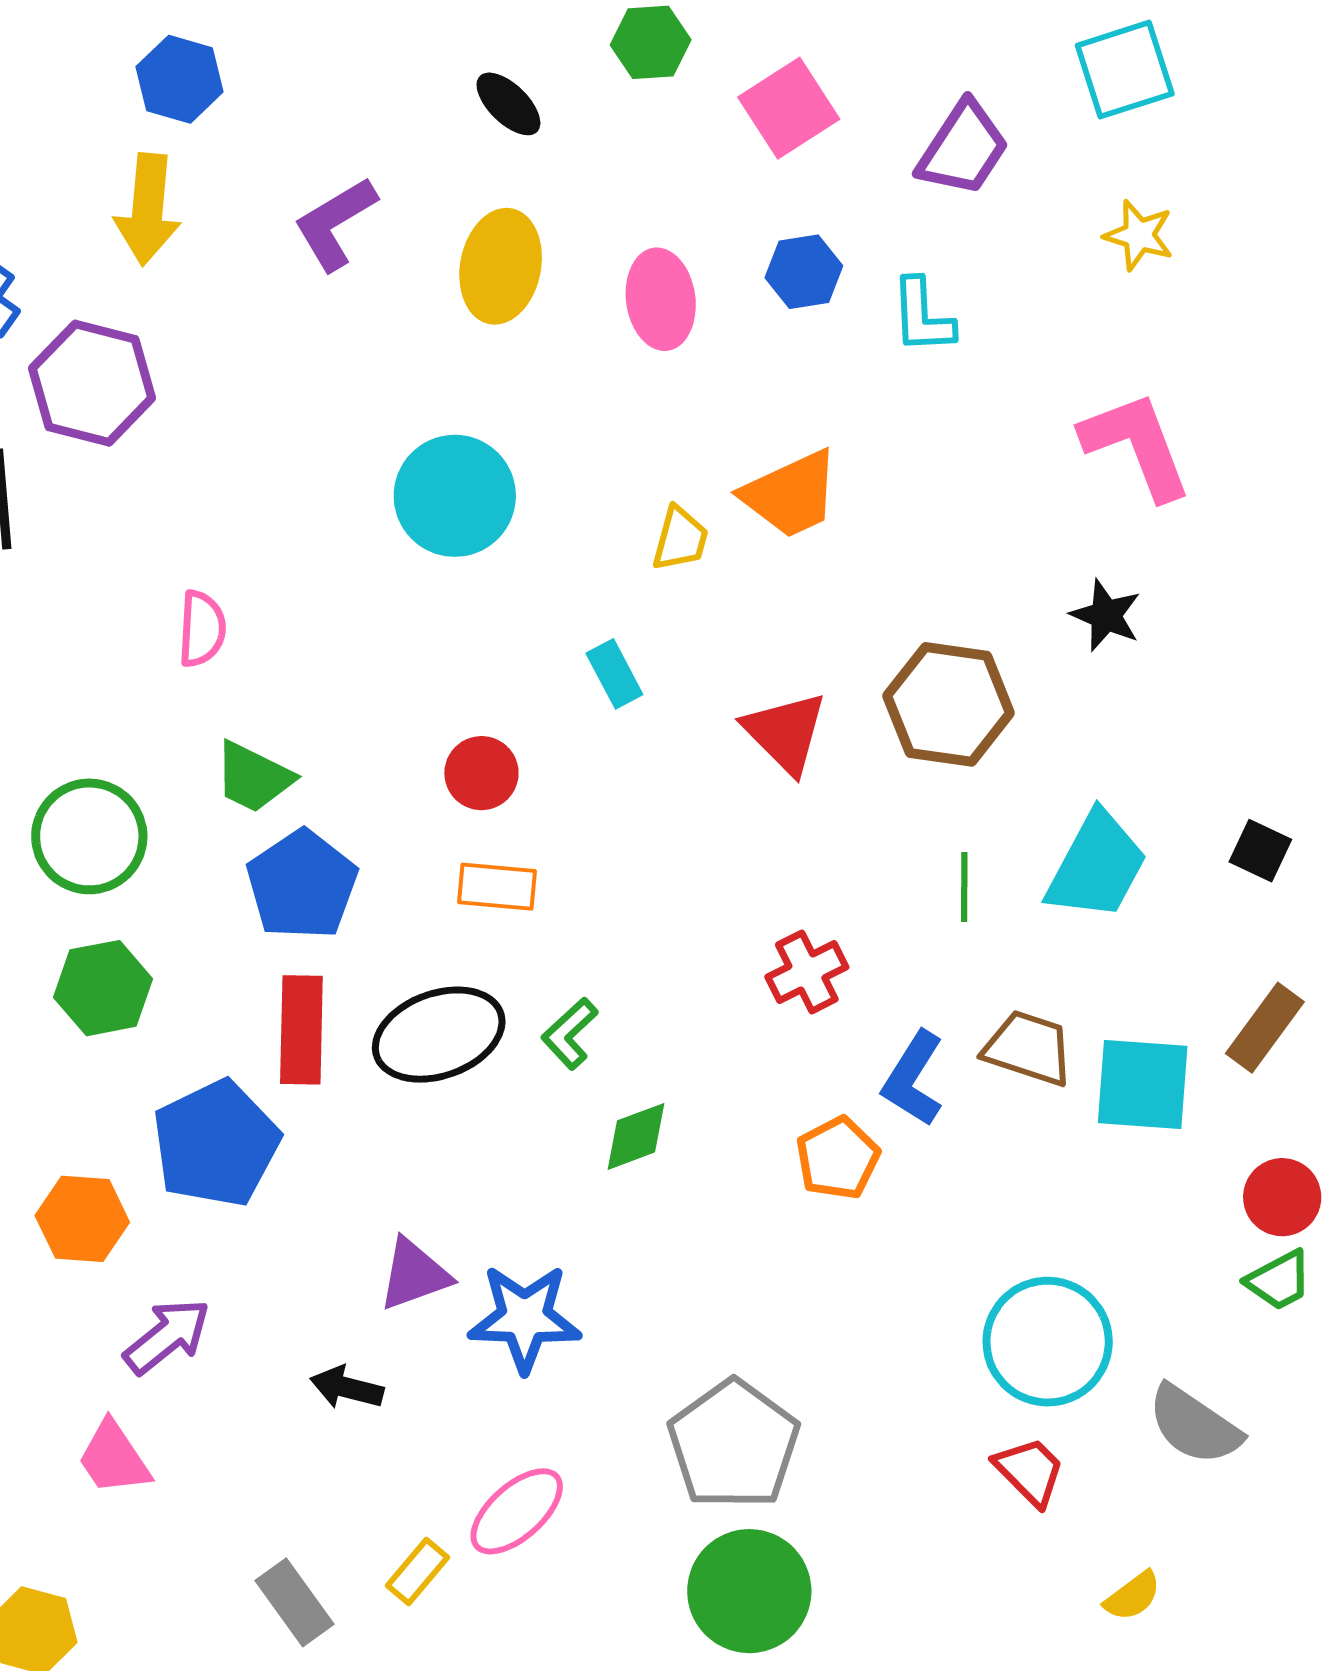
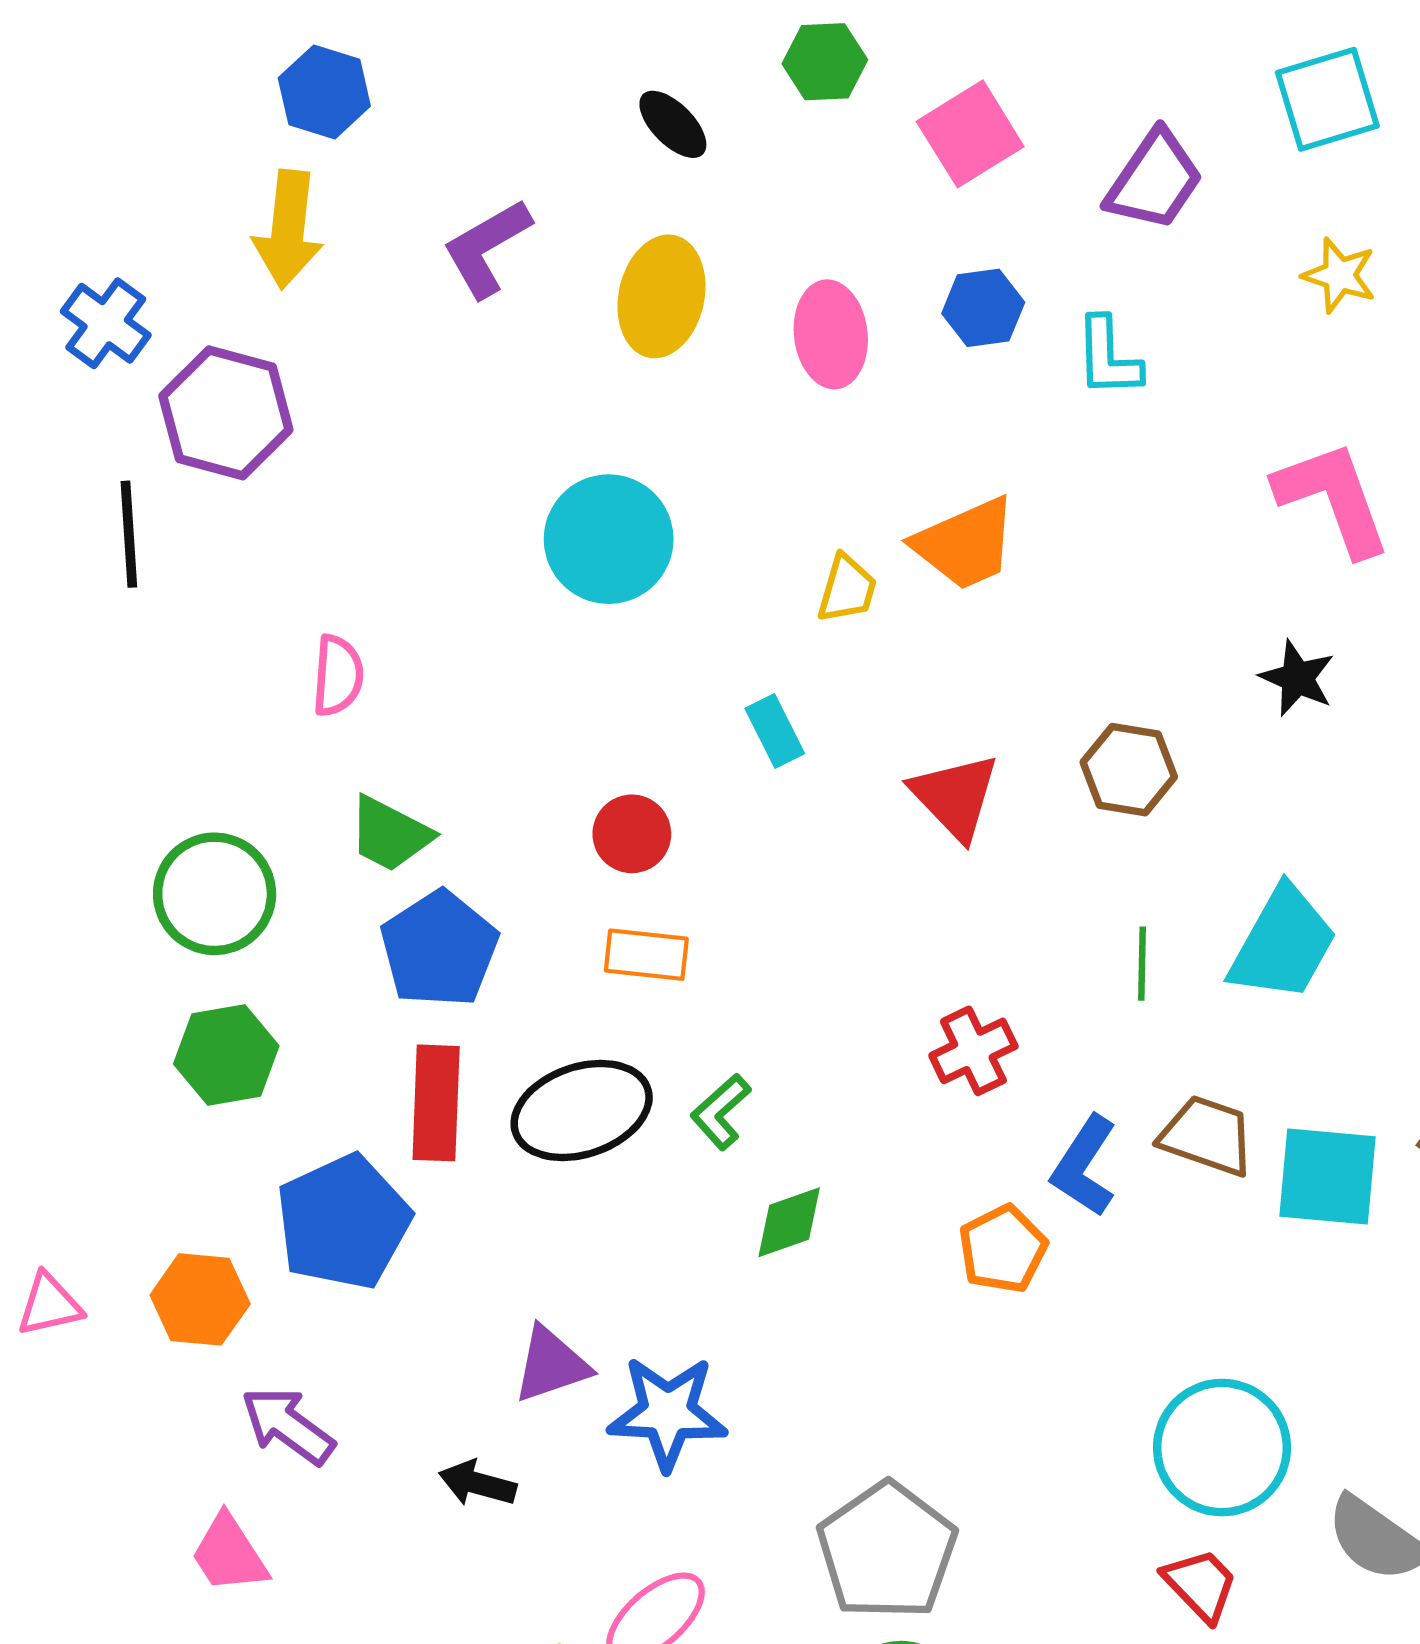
brown hexagon: (949, 704) -> (1129, 770), size x0.7
purple arrow: (167, 1336) -> (288, 1426), turned -106

